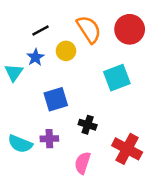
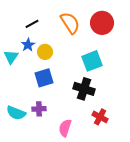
yellow circle: (66, 51) -> (45, 52), moved
black cross: (88, 125) -> (84, 89), moved, size x1.5
red cross: (127, 149) -> (100, 117), size x0.7

